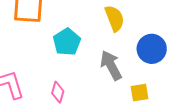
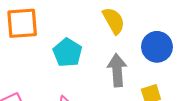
gray arrow: (111, 65) -> (117, 70), turned 32

